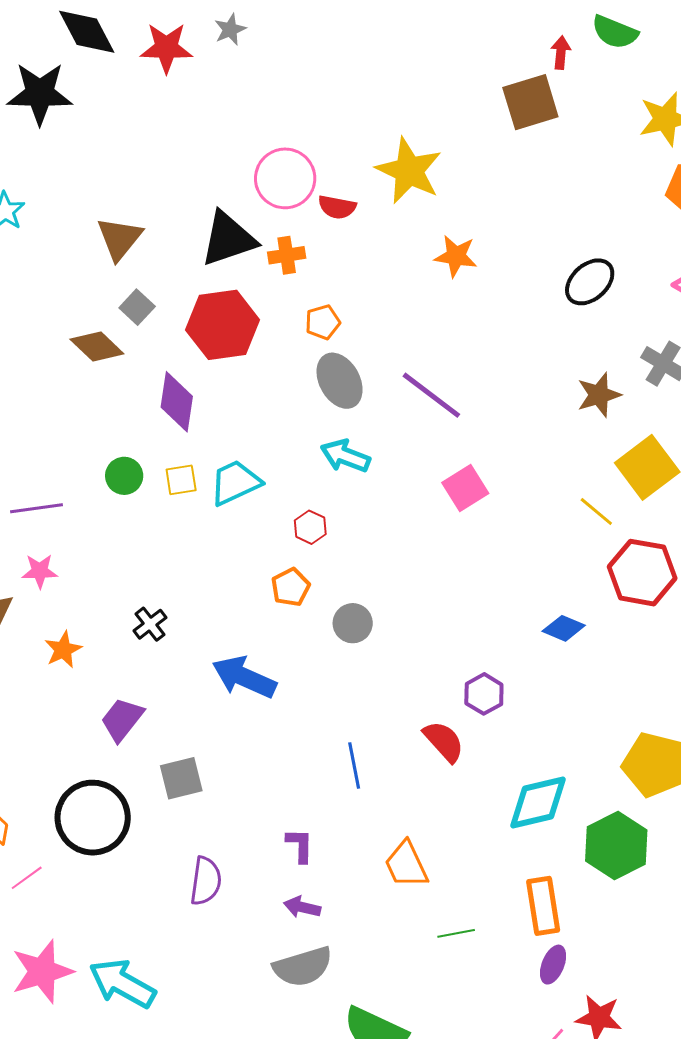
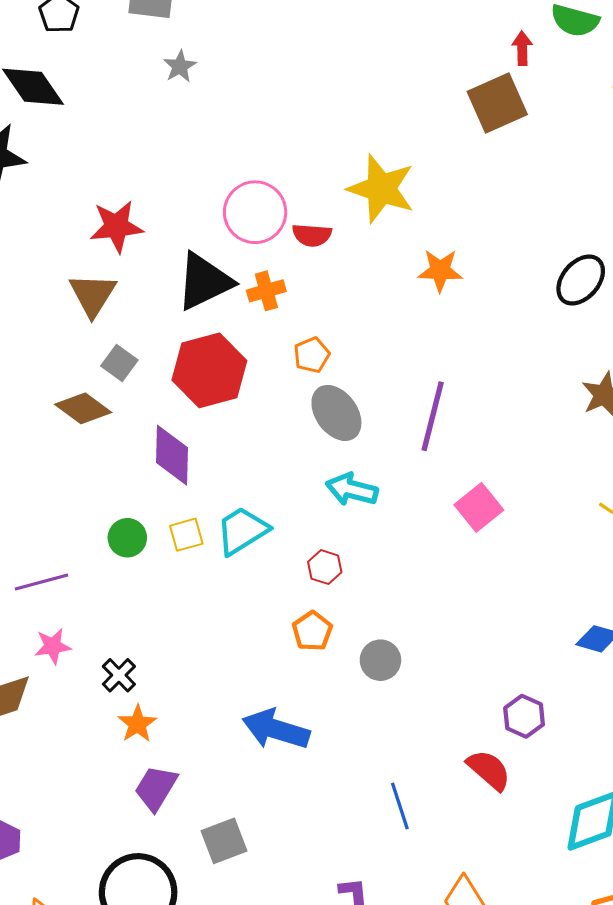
red star: (166, 48) -> (116, 226), moved
purple line: (431, 395) -> (433, 416), turned 74
black cross: (150, 624) -> (119, 675), moved
orange star: (63, 650) -> (137, 724), moved

